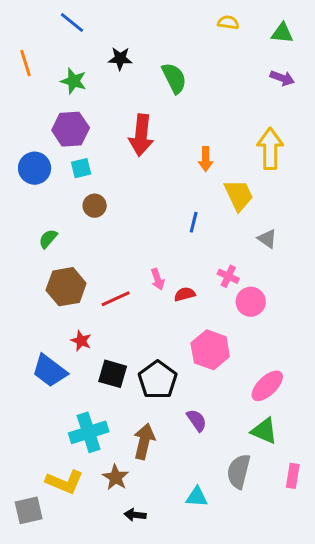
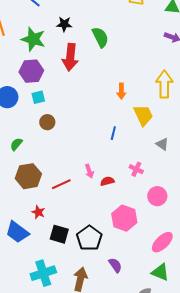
green star: (74, 81) -> (33, 39), size x1.4
red arrow: (141, 135) -> (70, 57), moved
pink circle: (251, 302) -> (157, 196), moved

